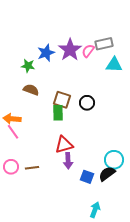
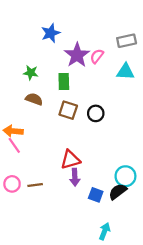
gray rectangle: (104, 44) -> (127, 41), moved
blue star: (46, 53) -> (51, 33), moved
green rectangle: (58, 113) -> (64, 81), moved

